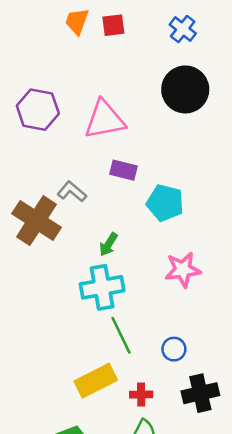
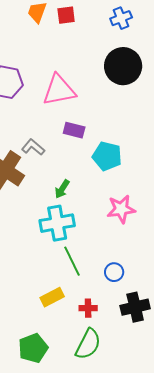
blue cross: (183, 29) -> (121, 18), turned 30
yellow rectangle: (96, 381) -> (52, 297), size x0.7

